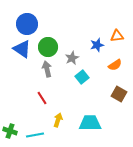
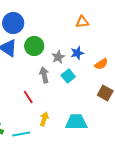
orange triangle: (117, 36) -> (82, 22), moved
blue star: (97, 45) -> (77, 53), moved
gray arrow: (47, 69) -> (44, 75), moved

